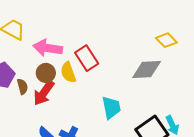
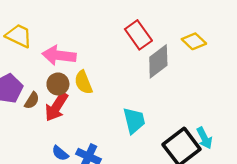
red rectangle: (87, 58) -> (138, 35), moved
gray diamond: (147, 70) -> (158, 61), moved, turned -32
brown semicircle: (22, 87) -> (32, 100), turned 49

